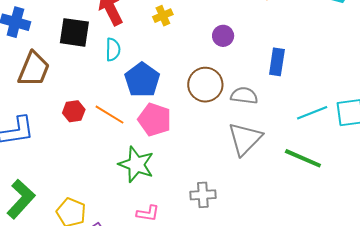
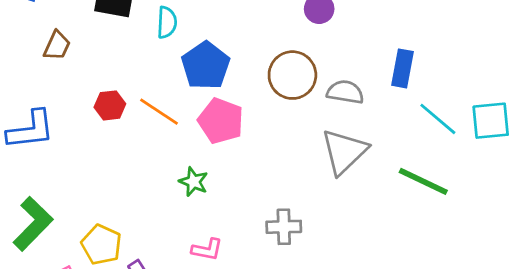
blue rectangle: (277, 62) -> (402, 68), moved
brown trapezoid: (34, 69) -> (57, 46), size x0.6
cyan line: (312, 113) -> (438, 119), turned 60
green star: (136, 164) -> (194, 182), size x0.6

